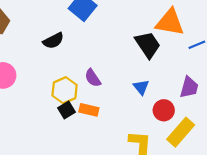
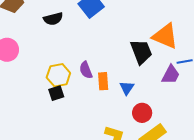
black semicircle: (53, 41) -> (53, 19), moved
purple trapezoid: (189, 87) -> (171, 75), moved
orange rectangle: (89, 110) -> (103, 81), moved, turned 60

